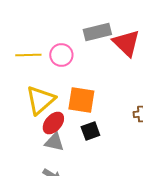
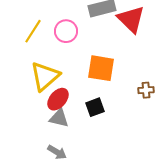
yellow line: (28, 55) -> (33, 31), turned -55
orange square: (81, 100) -> (101, 68), moved

